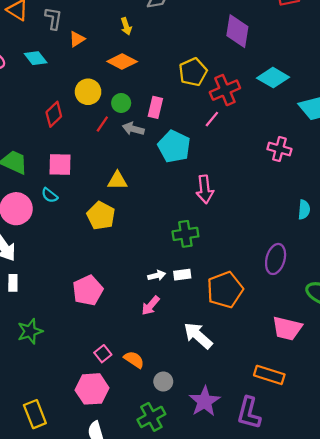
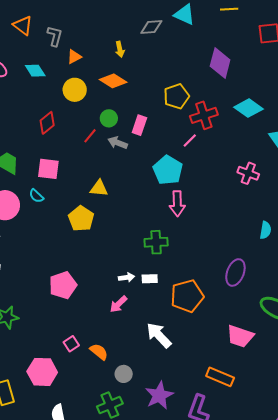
yellow circle: (88, 92) -> (75, 90), moved
cyan pentagon: (174, 147) -> (168, 170), moved
pink hexagon: (92, 389) -> (42, 372), moved

